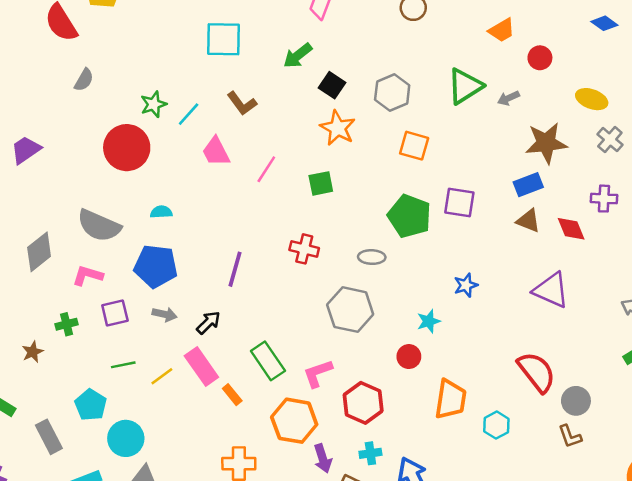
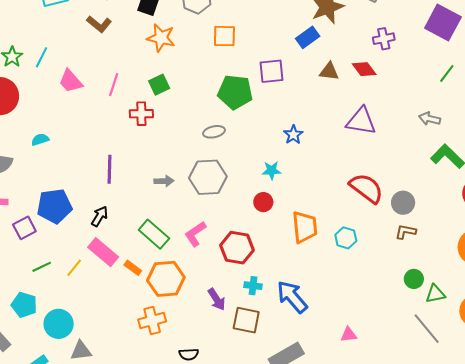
brown L-shape: (242, 103) -> (99, 24), moved
blue rectangle: (528, 185) -> (308, 37), moved
red cross: (304, 249) -> (141, 114), moved
blue pentagon: (156, 266) -> (54, 206), moved
gray arrow: (165, 314) -> (164, 181), moved
cyan star: (429, 321) -> (272, 170), turned 30
orange hexagon: (294, 421) -> (166, 279), moved
brown L-shape: (570, 436) -> (406, 232), turned 135
cyan cross: (370, 453) -> (253, 286), turned 30

